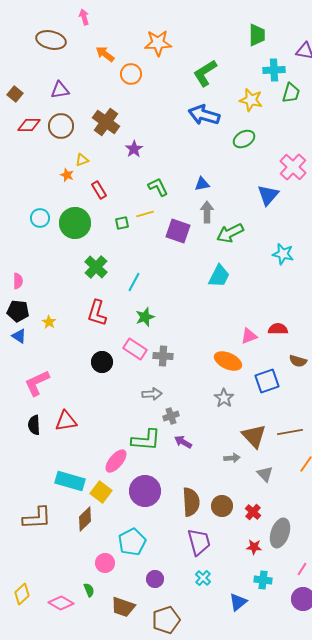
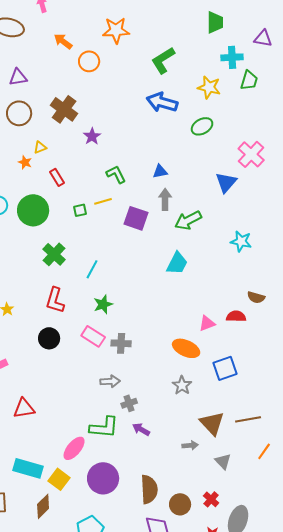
brown semicircle: (298, 361) -> (256, 297), moved
black circle: (102, 362) -> (49, 338), moved
brown circle: (222, 506) -> (180, 504), moved

